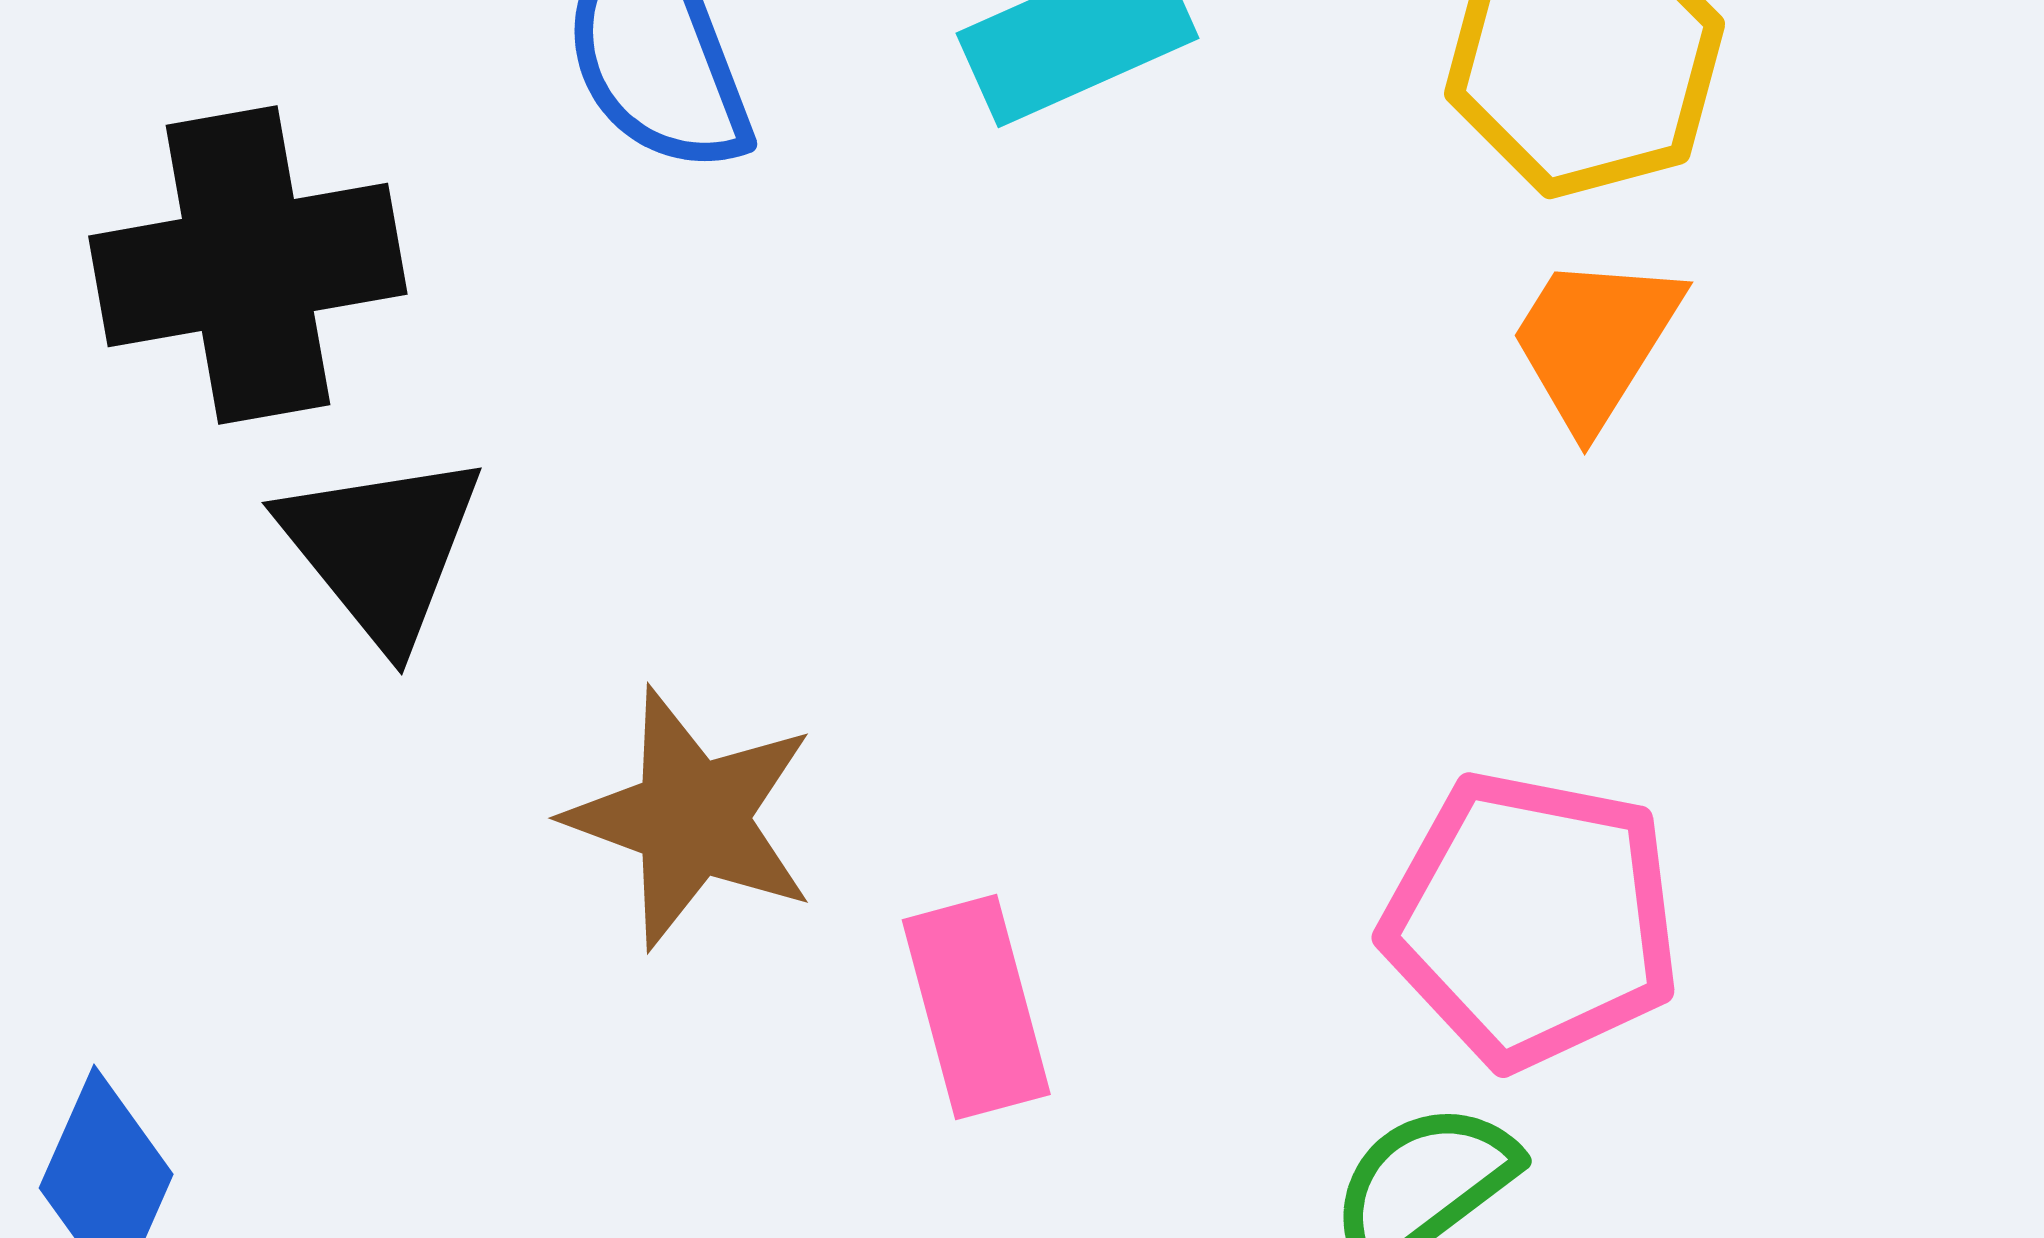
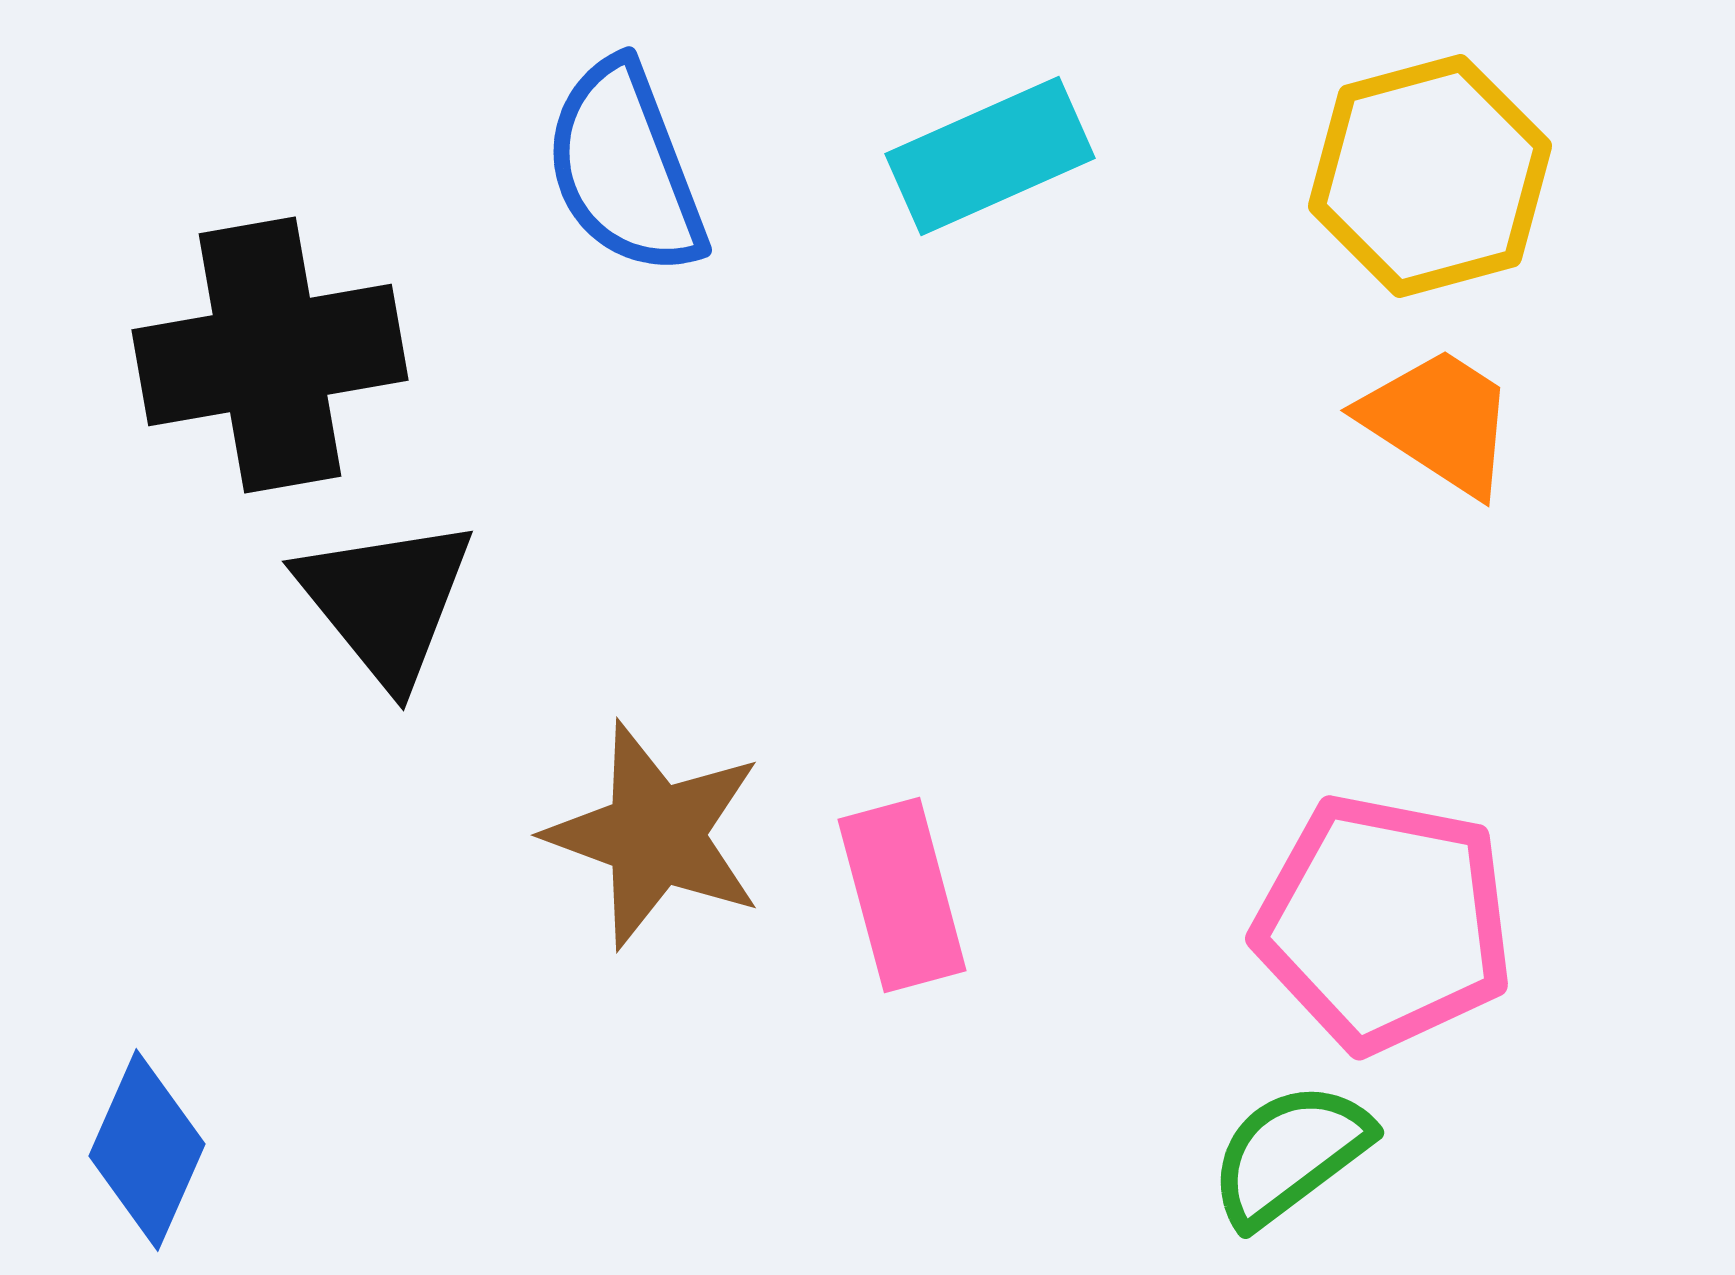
orange trapezoid: (1595, 341) -> (1439, 421), turned 91
pink rectangle: (976, 1007) -> (902, 895), moved

